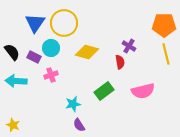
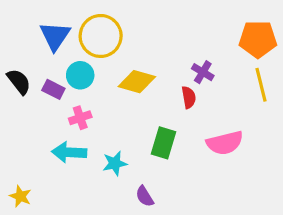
cyan arrow: (16, 81) -> (69, 152), moved
green rectangle: (104, 91) -> (164, 143), turned -36
purple semicircle: (79, 125) -> (145, 196), moved

